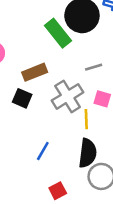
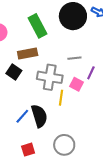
green rectangle: (58, 33) -> (38, 26), moved
gray cross: (68, 96) -> (50, 77), turned 30
black semicircle: (88, 153) -> (39, 116), moved, turned -35

